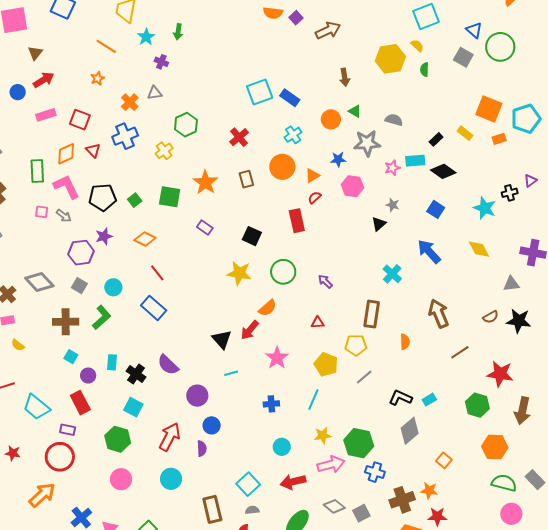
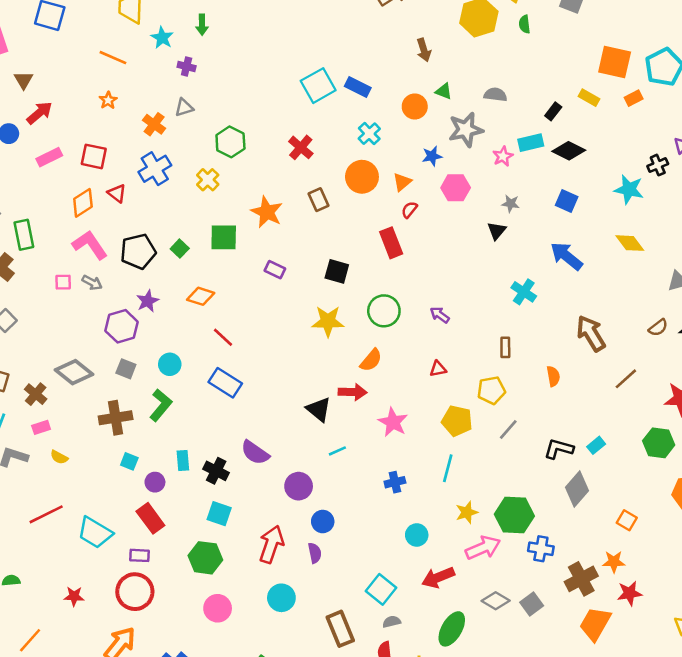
green rectangle: (37, 171) -> (24, 235), moved
brown rectangle: (372, 314) -> (505, 347), size x0.6
red arrow: (250, 330) -> (353, 392), turned -120

